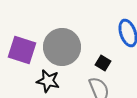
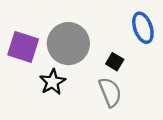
black star: (48, 81) -> (53, 82), turned 30

